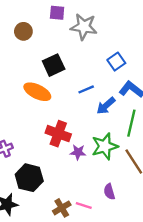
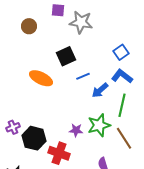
blue square: (116, 62) -> (121, 52), moved
black square: (54, 65) -> (66, 56), moved
red cross: (58, 134) -> (59, 153), moved
black hexagon: (29, 178) -> (34, 138), moved

